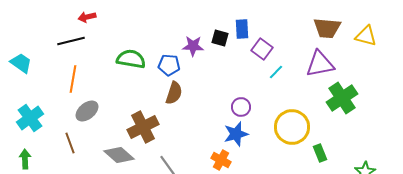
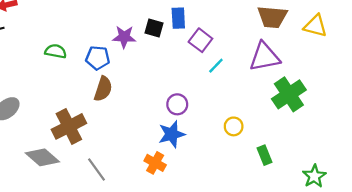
green semicircle: (131, 59) -> (56, 51), size x0.7
yellow circle: (292, 127) -> (234, 126), size x0.5

